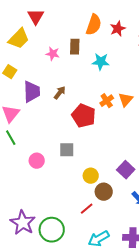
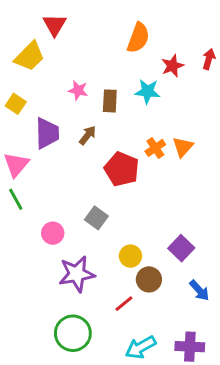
red star: (118, 29) -> (173, 66), moved
brown rectangle: (75, 47) -> (110, 101), moved
pink star: (53, 54) -> (78, 90), moved
gray square: (67, 150) -> (96, 218), turned 35
purple star: (23, 223) -> (77, 274), moved, turned 30

